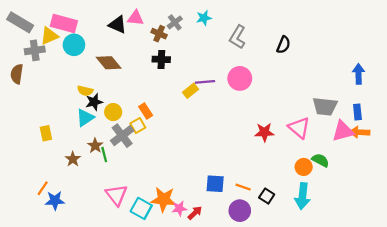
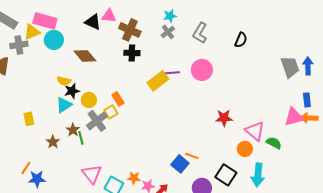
gray cross: (175, 22) -> (168, 32), moved
brown cross: (159, 34) -> (130, 30), size x1.5
yellow rectangle: (190, 91) -> (158, 81), size x1.5
gray trapezoid: (325, 106) -> (290, 67), moved, turned -115
pink triangle: (299, 128) -> (255, 131), moved
orange circle: (304, 167) -> (245, 149), moved
blue square: (215, 184) -> (180, 164), turned 36
orange line: (243, 187) -> (192, 156), moved
black square: (267, 196) -> (226, 175), size x1.5
orange star: (164, 199) -> (134, 178), size x0.6

